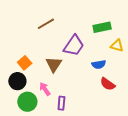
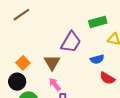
brown line: (46, 24) -> (21, 15), moved
pink arrow: (45, 89) -> (55, 84), moved

